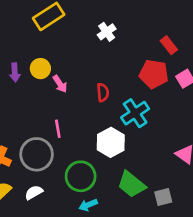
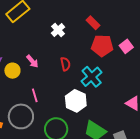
white cross: (107, 32) -> (58, 30), moved
red rectangle: (169, 45) -> (93, 23), moved
yellow circle: (40, 69) -> (12, 71), moved

